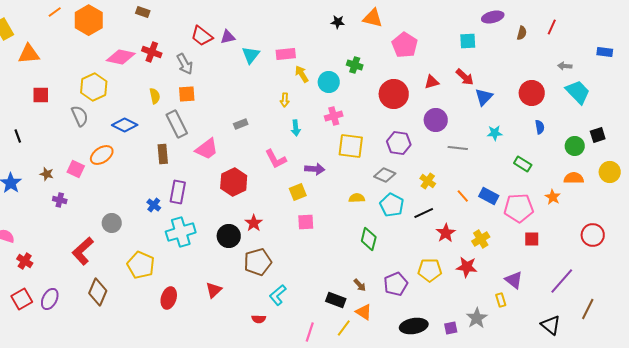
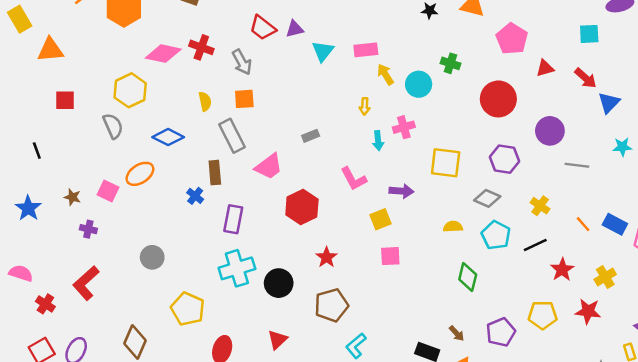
red triangle: (432, 82) -> (545, 68), moved
pink cross: (334, 116) -> (404, 127), moved
blue cross: (154, 205) -> (195, 196), moved
black circle: (229, 236) -> (279, 283), moved
red L-shape: (83, 251) -> (86, 283), moved

